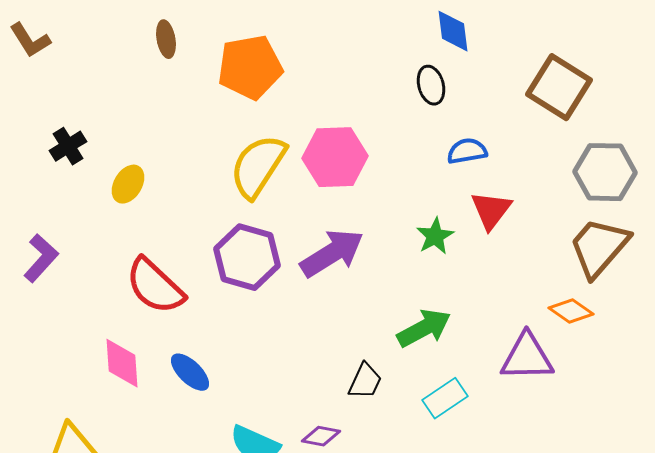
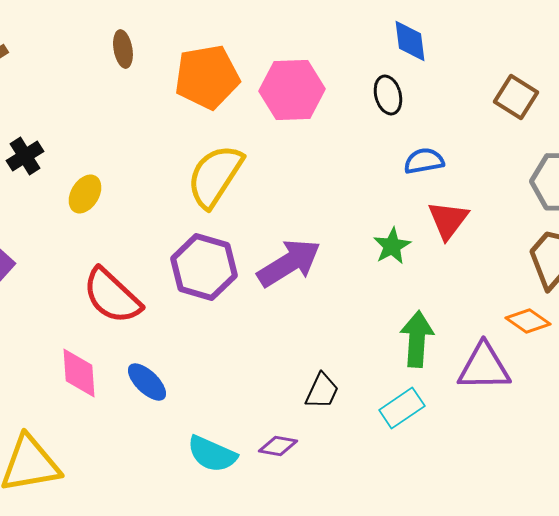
brown square: (559, 87) -> (516, 97), size x0.7
pink hexagon: (335, 157) -> (292, 90), moved
green arrow: (424, 328) -> (417, 339), moved, turned -58

